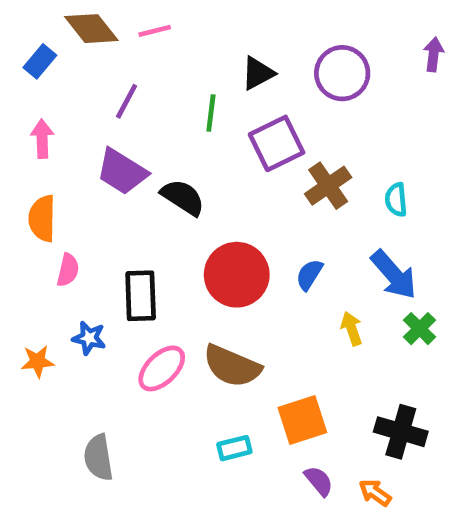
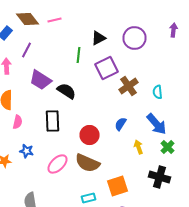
purple line: (127, 101) -> (26, 50), moved
red circle: (237, 275) -> (90, 135), moved, size x0.7
black rectangle: (141, 296) -> (52, 121), moved
black cross: (401, 432) -> (160, 177), moved

